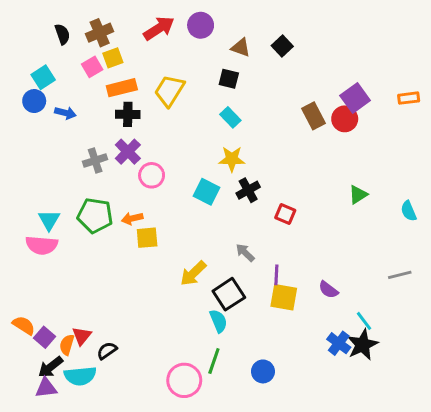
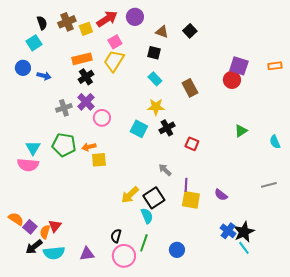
yellow square: (113, 58) -> (86, 29), moved
pink square: (92, 67) -> (115, 42), moved
cyan square: (43, 77) -> (34, 43), moved
purple square: (355, 98) -> (239, 66), turned -36
black cross: (128, 114) -> (86, 77), turned -35
brown rectangle: (314, 116) -> (190, 88), moved
yellow arrow: (193, 273) -> (130, 195), moved
cyan line: (364, 321) -> (244, 248), moved
black semicircle: (107, 351) -> (116, 236), moved, turned -40
purple triangle: (46, 388) -> (87, 254), moved

